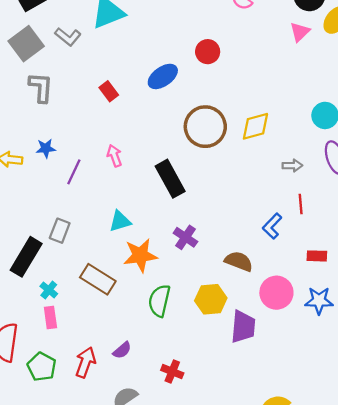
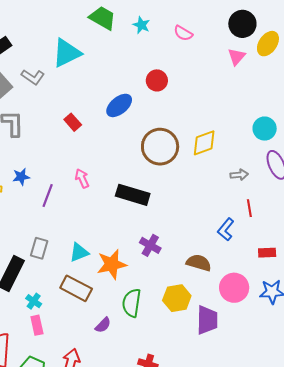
black rectangle: (170, 179) -> (133, 195), turned -40
cyan triangle: (120, 221) -> (79, 252), moved
purple semicircle: (122, 350) -> (103, 325), moved

